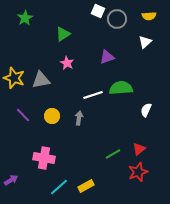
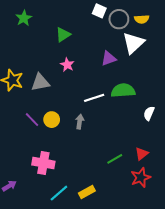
yellow semicircle: (149, 16) -> (142, 19), moved
white triangle: (145, 42) -> (133, 43), moved, size x1.6
purple line: (23, 115) -> (32, 120), moved

